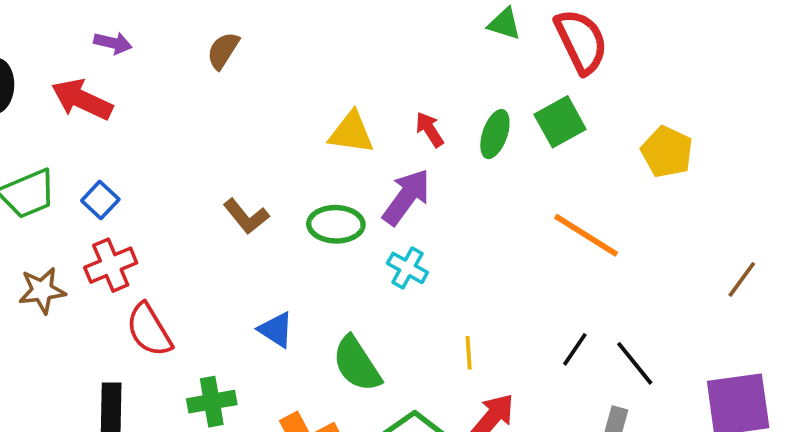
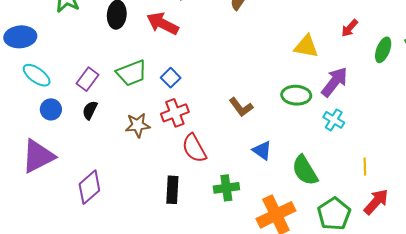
red arrow: (430, 129) -> (350, 28), moved, turned -108
brown L-shape: (246, 216) -> (241, 107), moved

